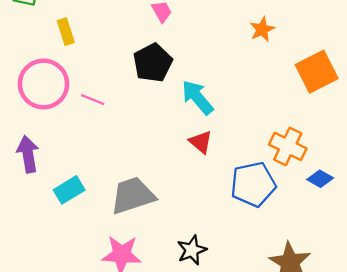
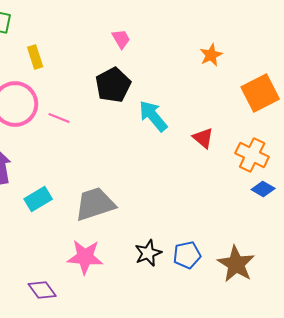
red triangle: (201, 142) -> (203, 138), moved
orange cross: (288, 146) -> (252, 155), moved
blue pentagon: (253, 184) -> (187, 255), moved, size x0.7

